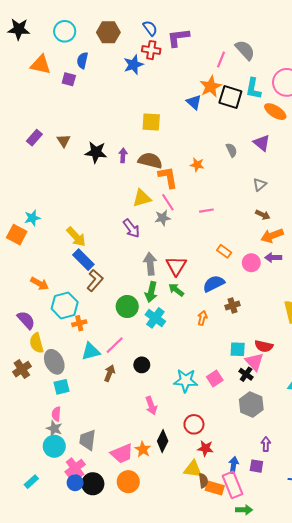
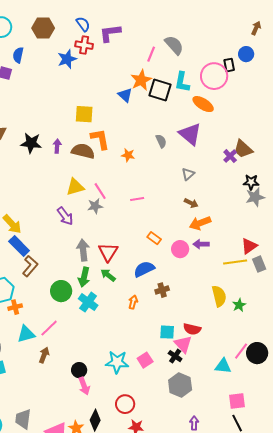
purple triangle: (262, 143) -> (190, 134), size x1.4
orange L-shape: (168, 177) -> (100, 139), moved
black circle: (142, 365) -> (79, 370), moved

